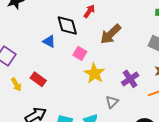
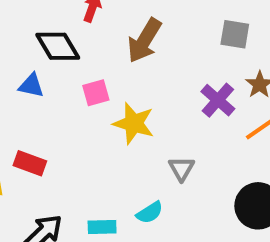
pink square: (80, 53) -> (96, 93), turned -32
purple cross: (130, 79) -> (218, 100), moved

